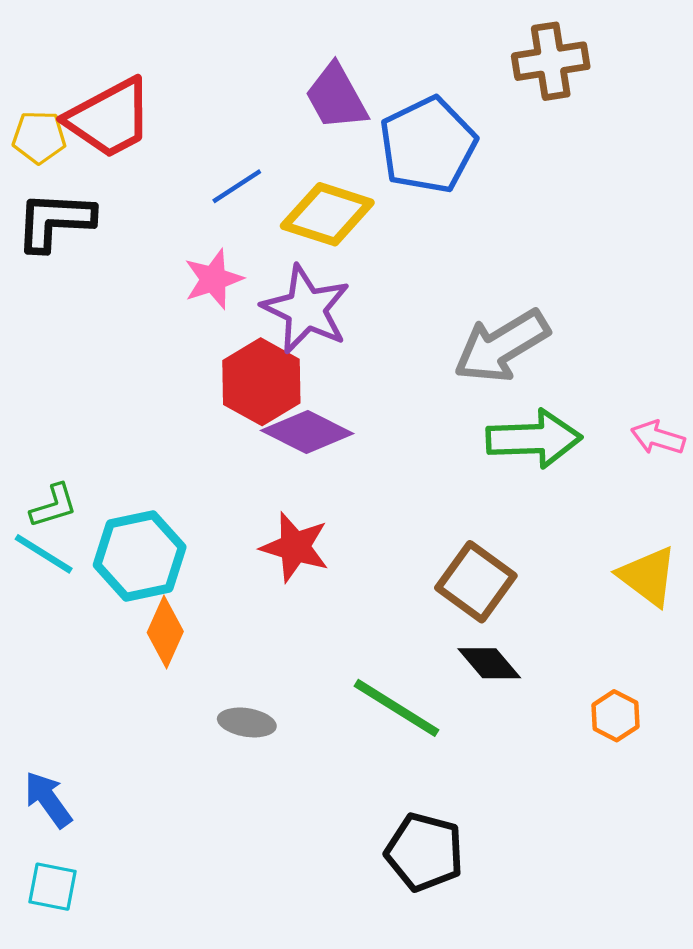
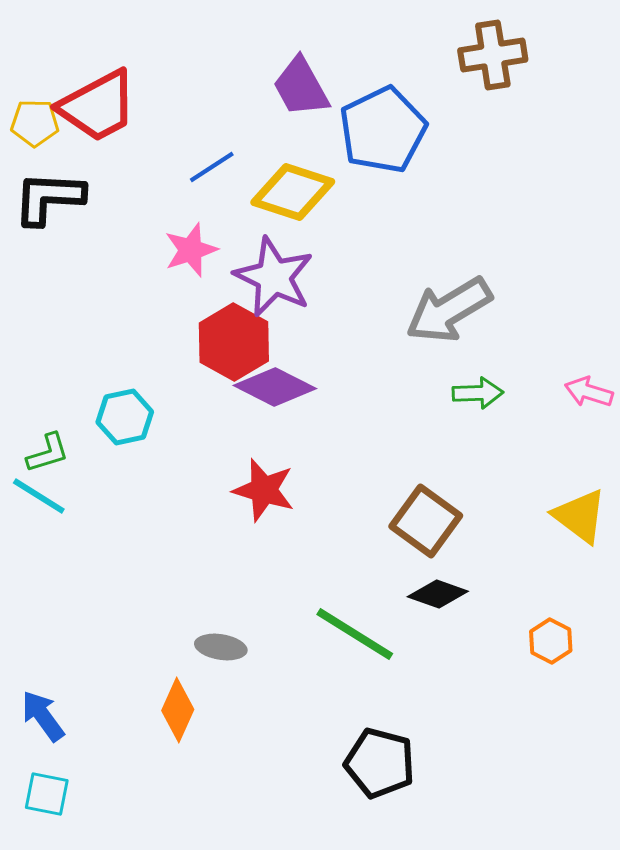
green arrow: (534, 439) -> (478, 393), size x0.6
cyan hexagon: (140, 556) -> (125, 417), moved, size x0.7
orange diamond: (165, 632) -> (178, 710), moved
black diamond: (489, 663) -> (438, 594), turned -30

